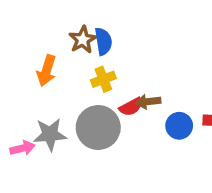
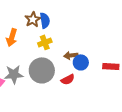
red semicircle: (131, 107) -> (68, 79), moved
blue circle: (179, 126) -> (81, 62), moved

